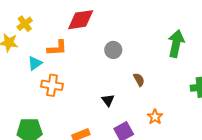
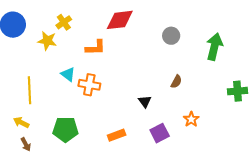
gray circle: (113, 50) -> (171, 36), moved
cyan triangle: (35, 63) -> (68, 74), moved, turned -49
brown semicircle: (139, 80) -> (176, 82), turned 56

